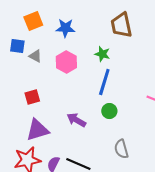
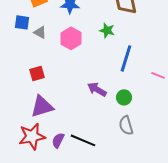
blue line: (104, 82) -> (126, 58), moved
green circle: (109, 111) -> (124, 97), moved
purple arrow: (76, 120) -> (97, 89), moved

